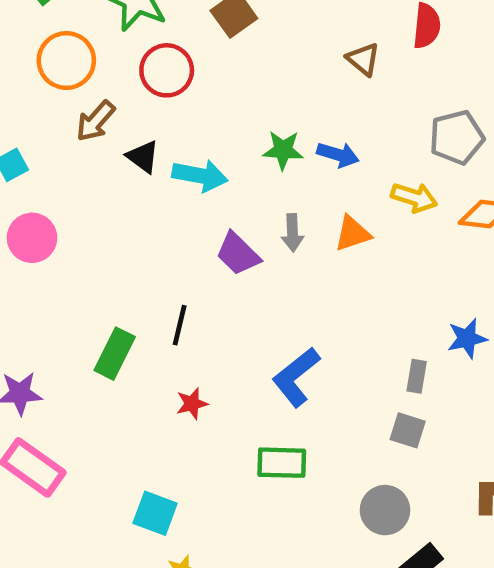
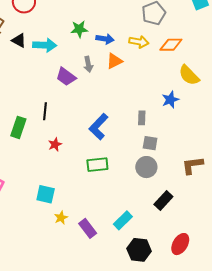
blue arrow: (338, 155) -> (105, 39), moved
gray rectangle: (417, 376) -> (142, 118), moved
gray circle: (385, 510) -> (146, 167), moved

